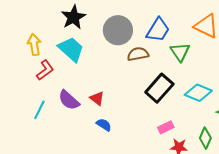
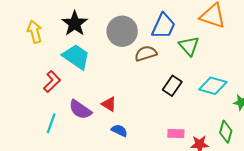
yellow arrow: (34, 45) -> (35, 32), moved
black rectangle: (159, 88) -> (172, 86), size x0.7
pink rectangle: (166, 127) -> (176, 133), moved, turned 35

